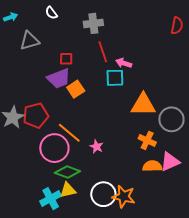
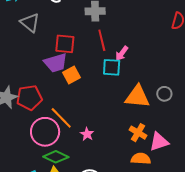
gray triangle: (30, 41) -> (30, 23), turned 50
red square: (66, 59) -> (65, 44), size x1.5
pink arrow: (124, 63) -> (122, 53), turned -77
gray circle: (171, 119) -> (164, 94), moved, size x0.6
pink triangle: (170, 162) -> (159, 142), moved

